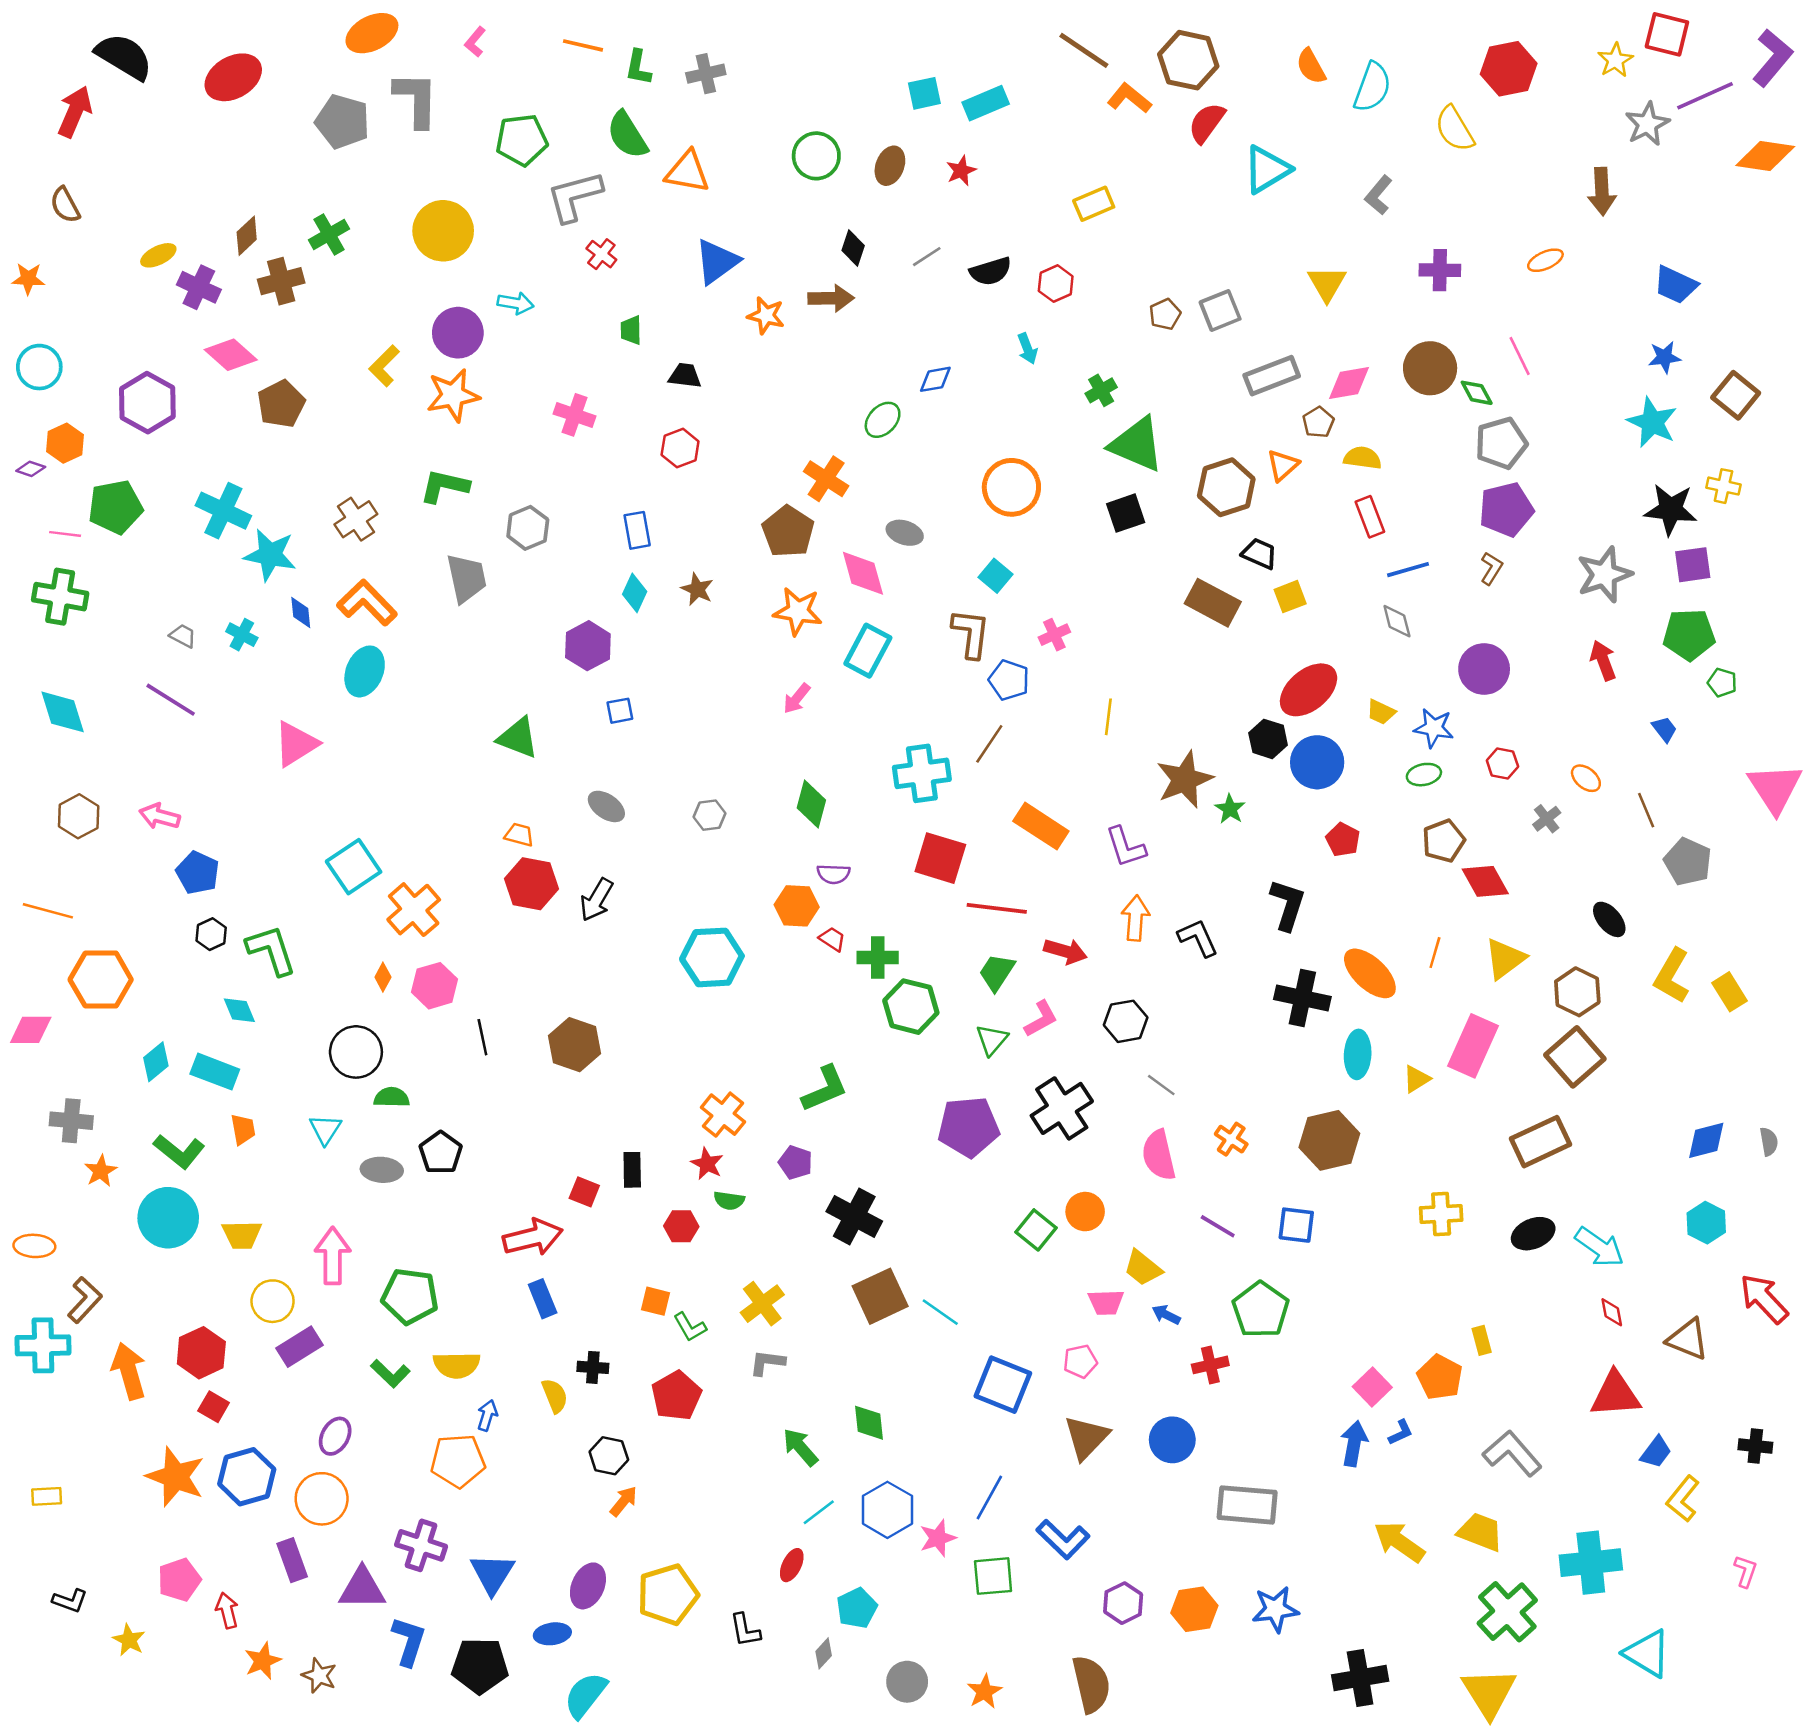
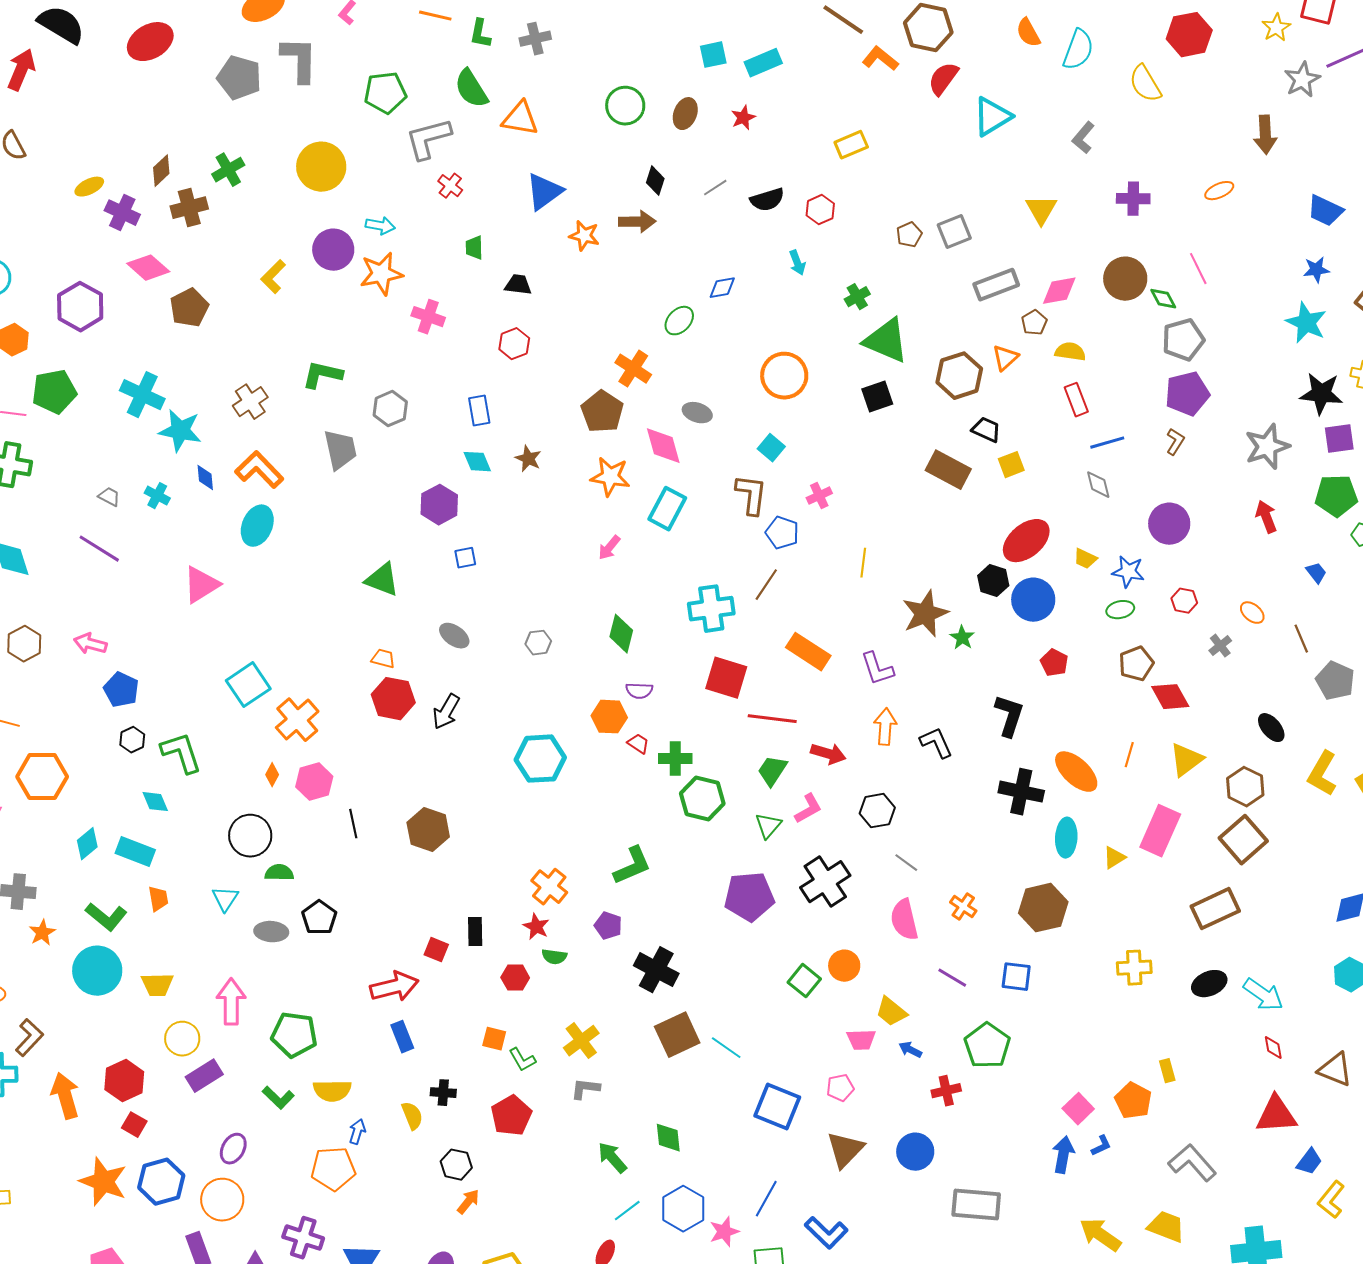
orange star: (453, 395) -> (381, 274), moved
cyan diamond: (635, 593) -> (477, 462), turned -48

